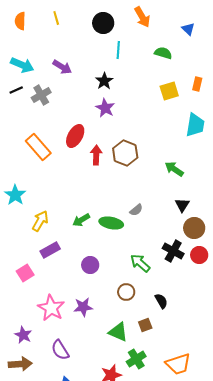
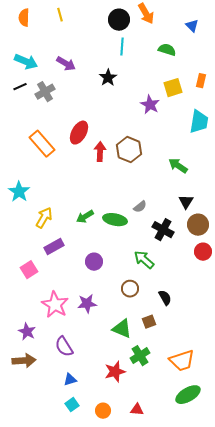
black circle: (103, 23) -> (119, 20), moved
purple star: (105, 108) -> (150, 105), moved
black cross: (173, 251) -> (163, 230), moved

